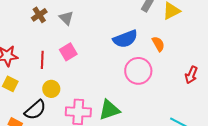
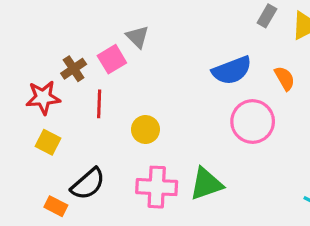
brown cross: (39, 15) -> (74, 69), moved
pink square: (68, 52) -> (112, 59), moved
yellow circle: (51, 89) -> (145, 129), moved

